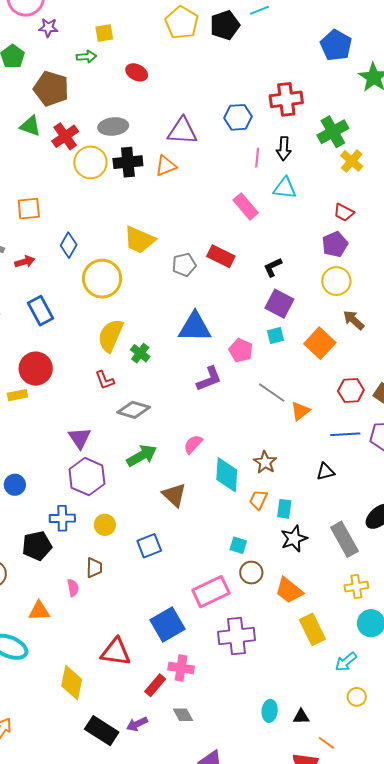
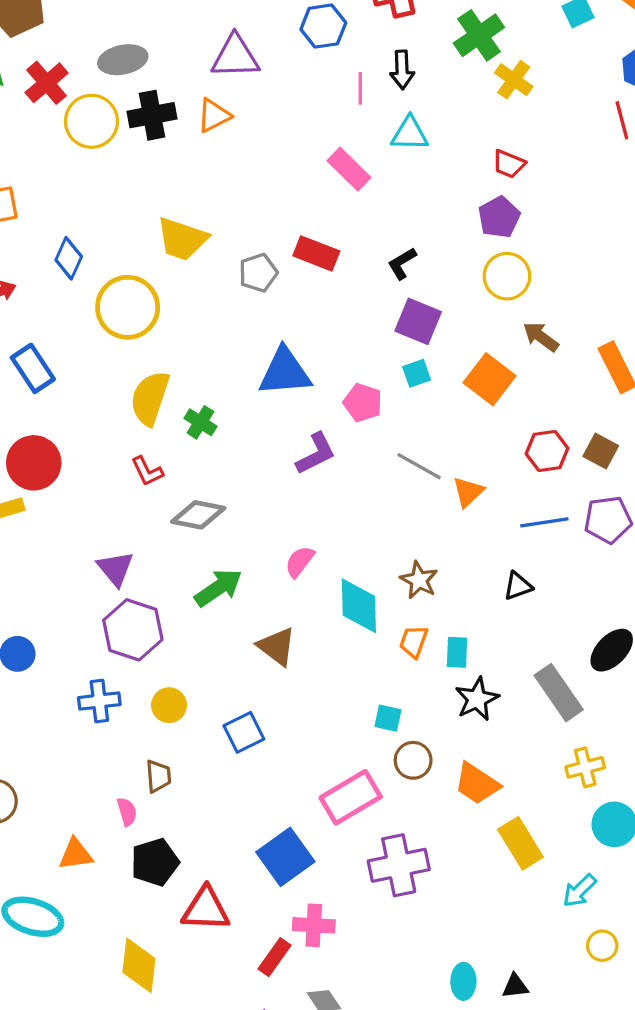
black pentagon: (37, 546) -> (155, 862), moved

